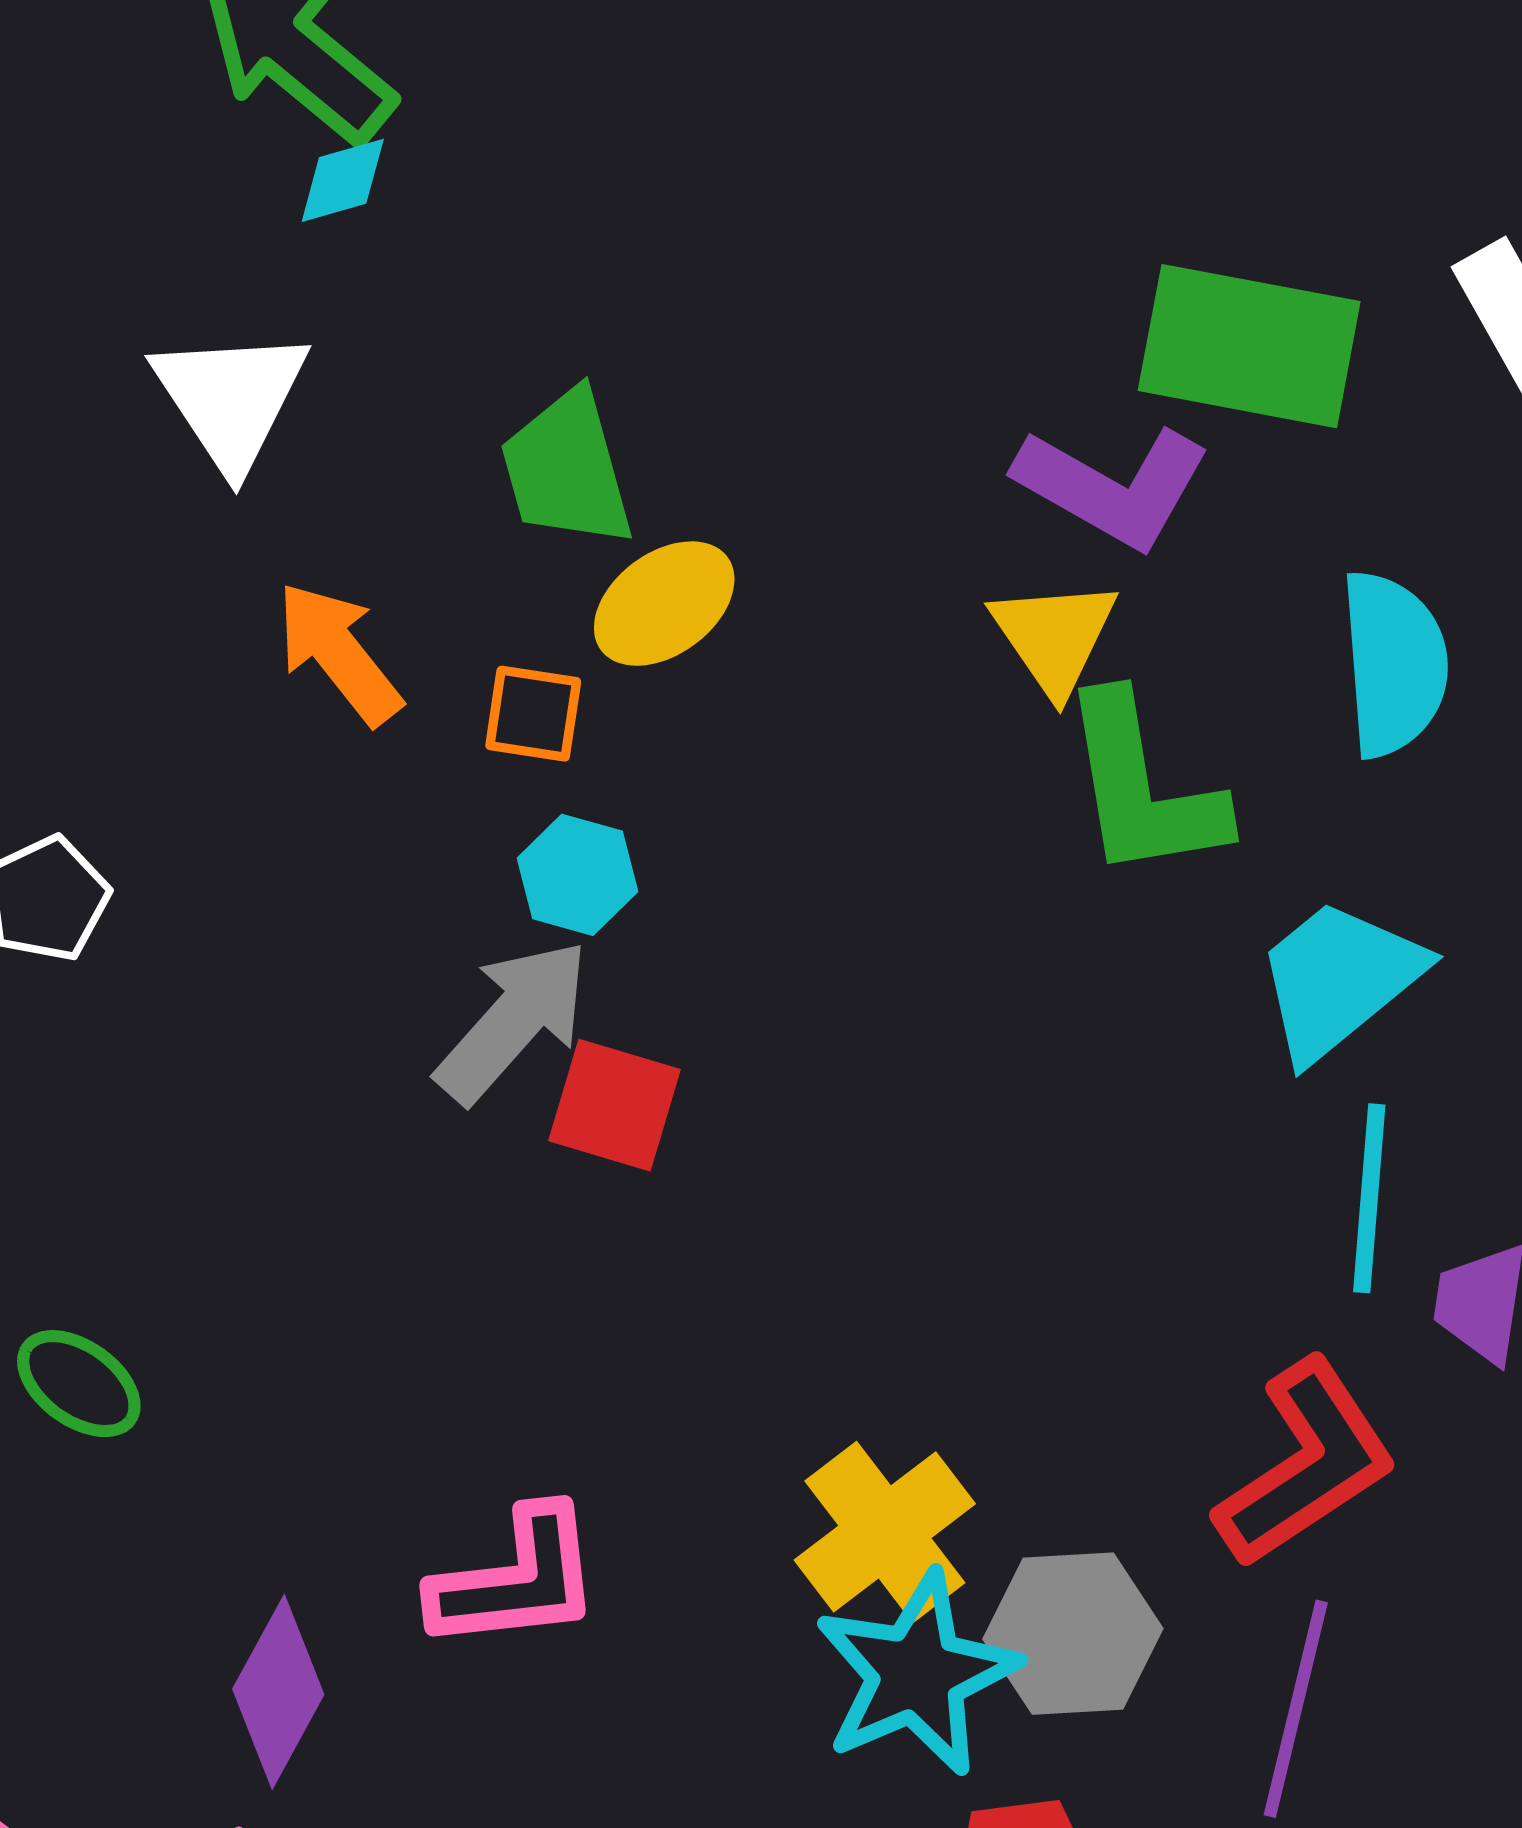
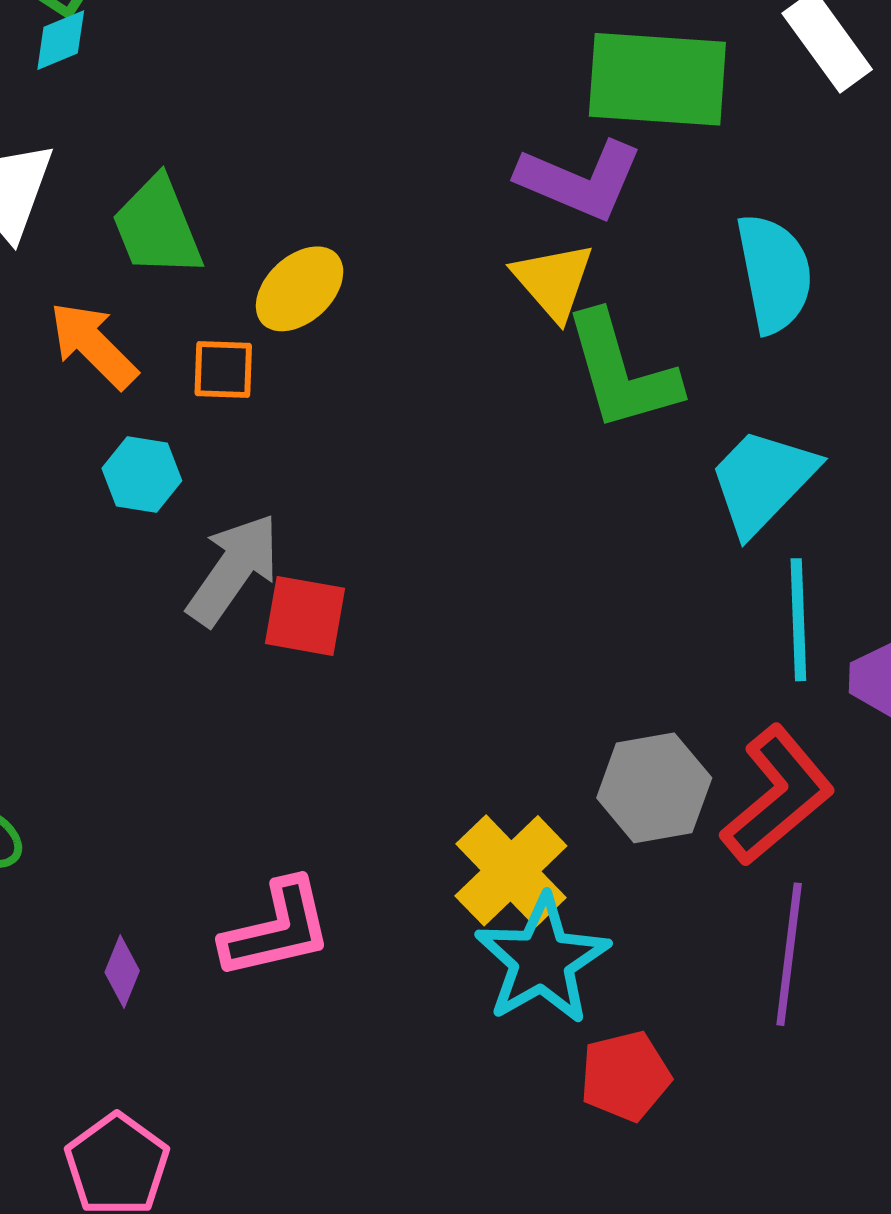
green trapezoid: (567, 469) -> (157, 227), moved
cyan hexagon: (577, 875) -> (142, 474), moved
gray hexagon: (1073, 1634) -> (654, 788), moved
purple diamond: (278, 1692) -> (122, 971), moved, size x0.6

